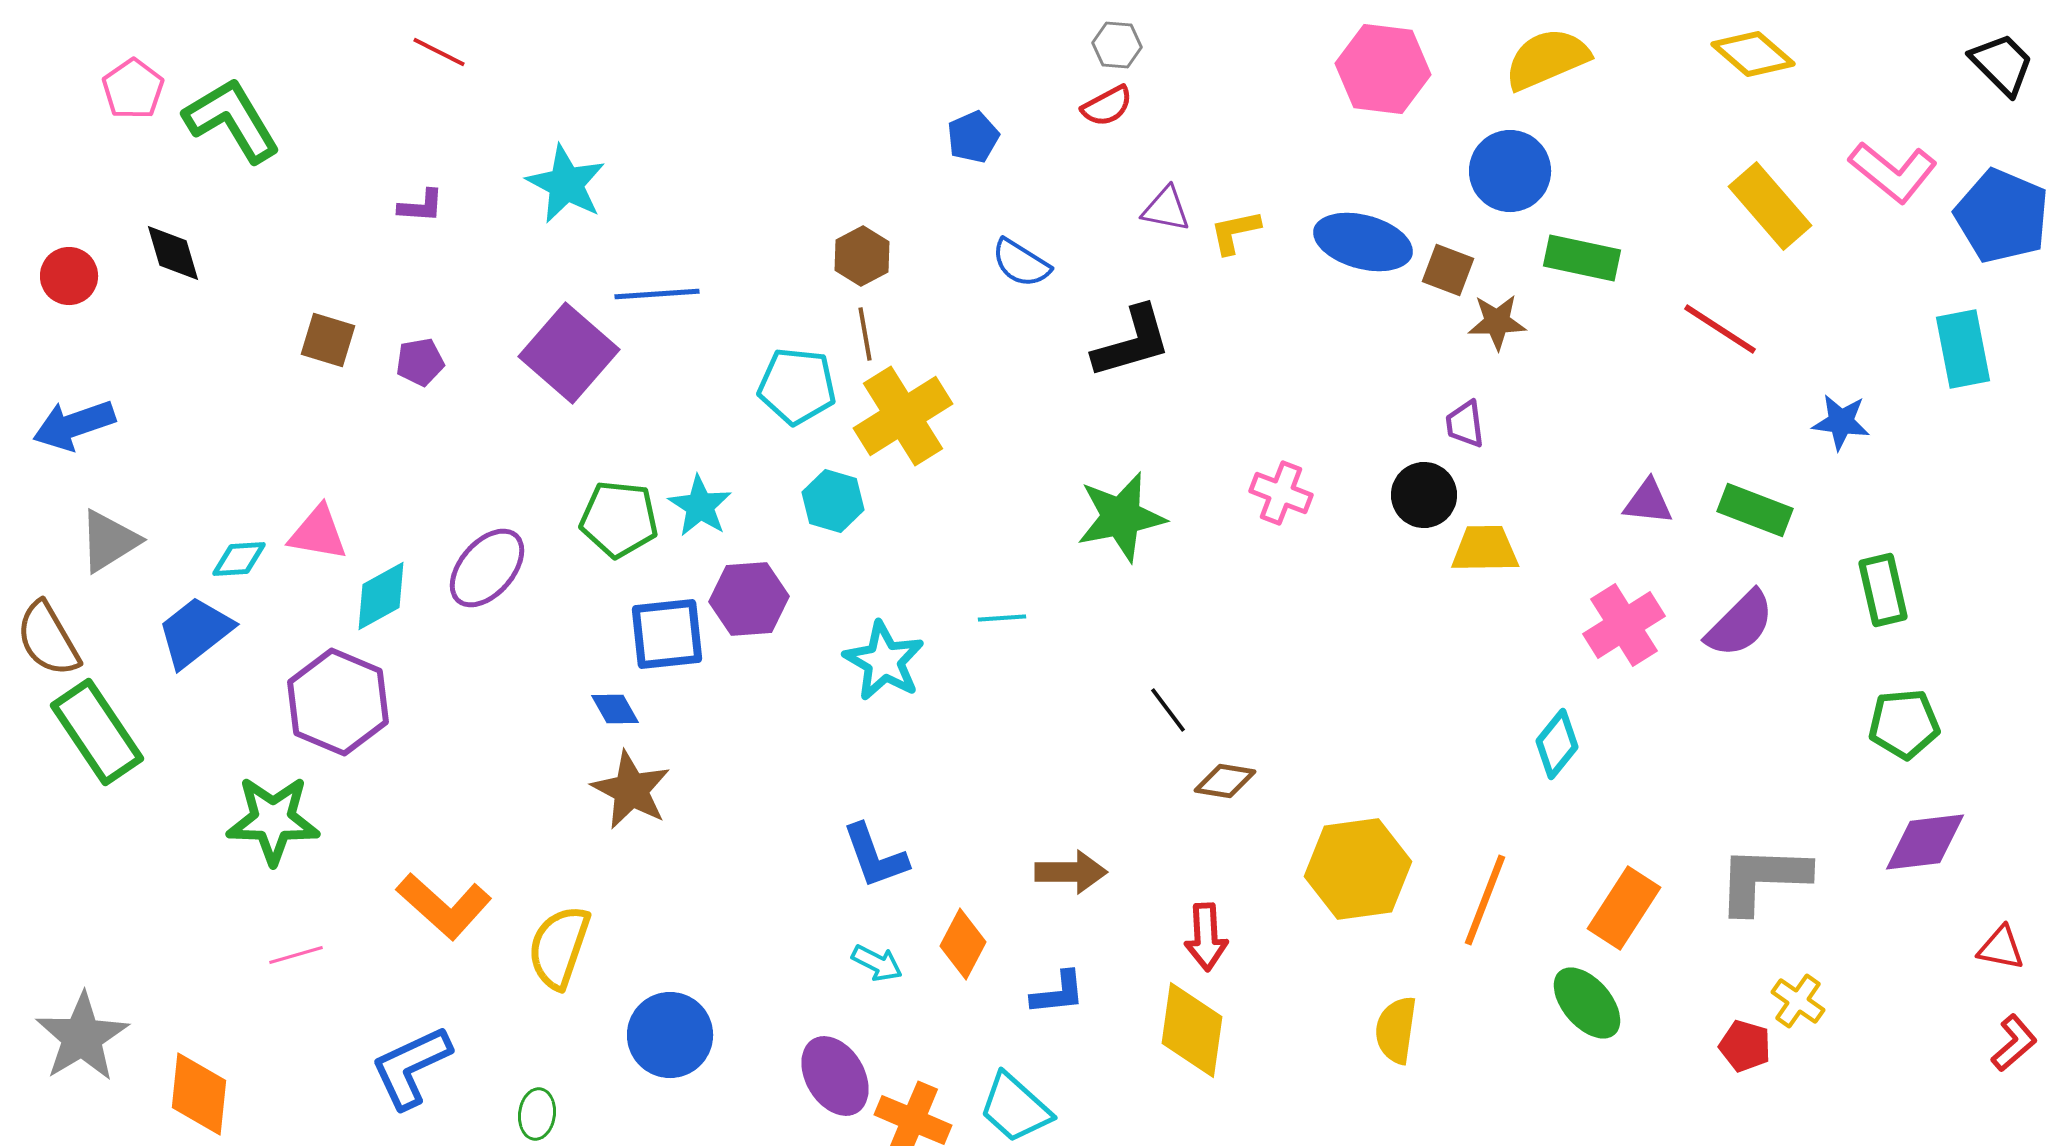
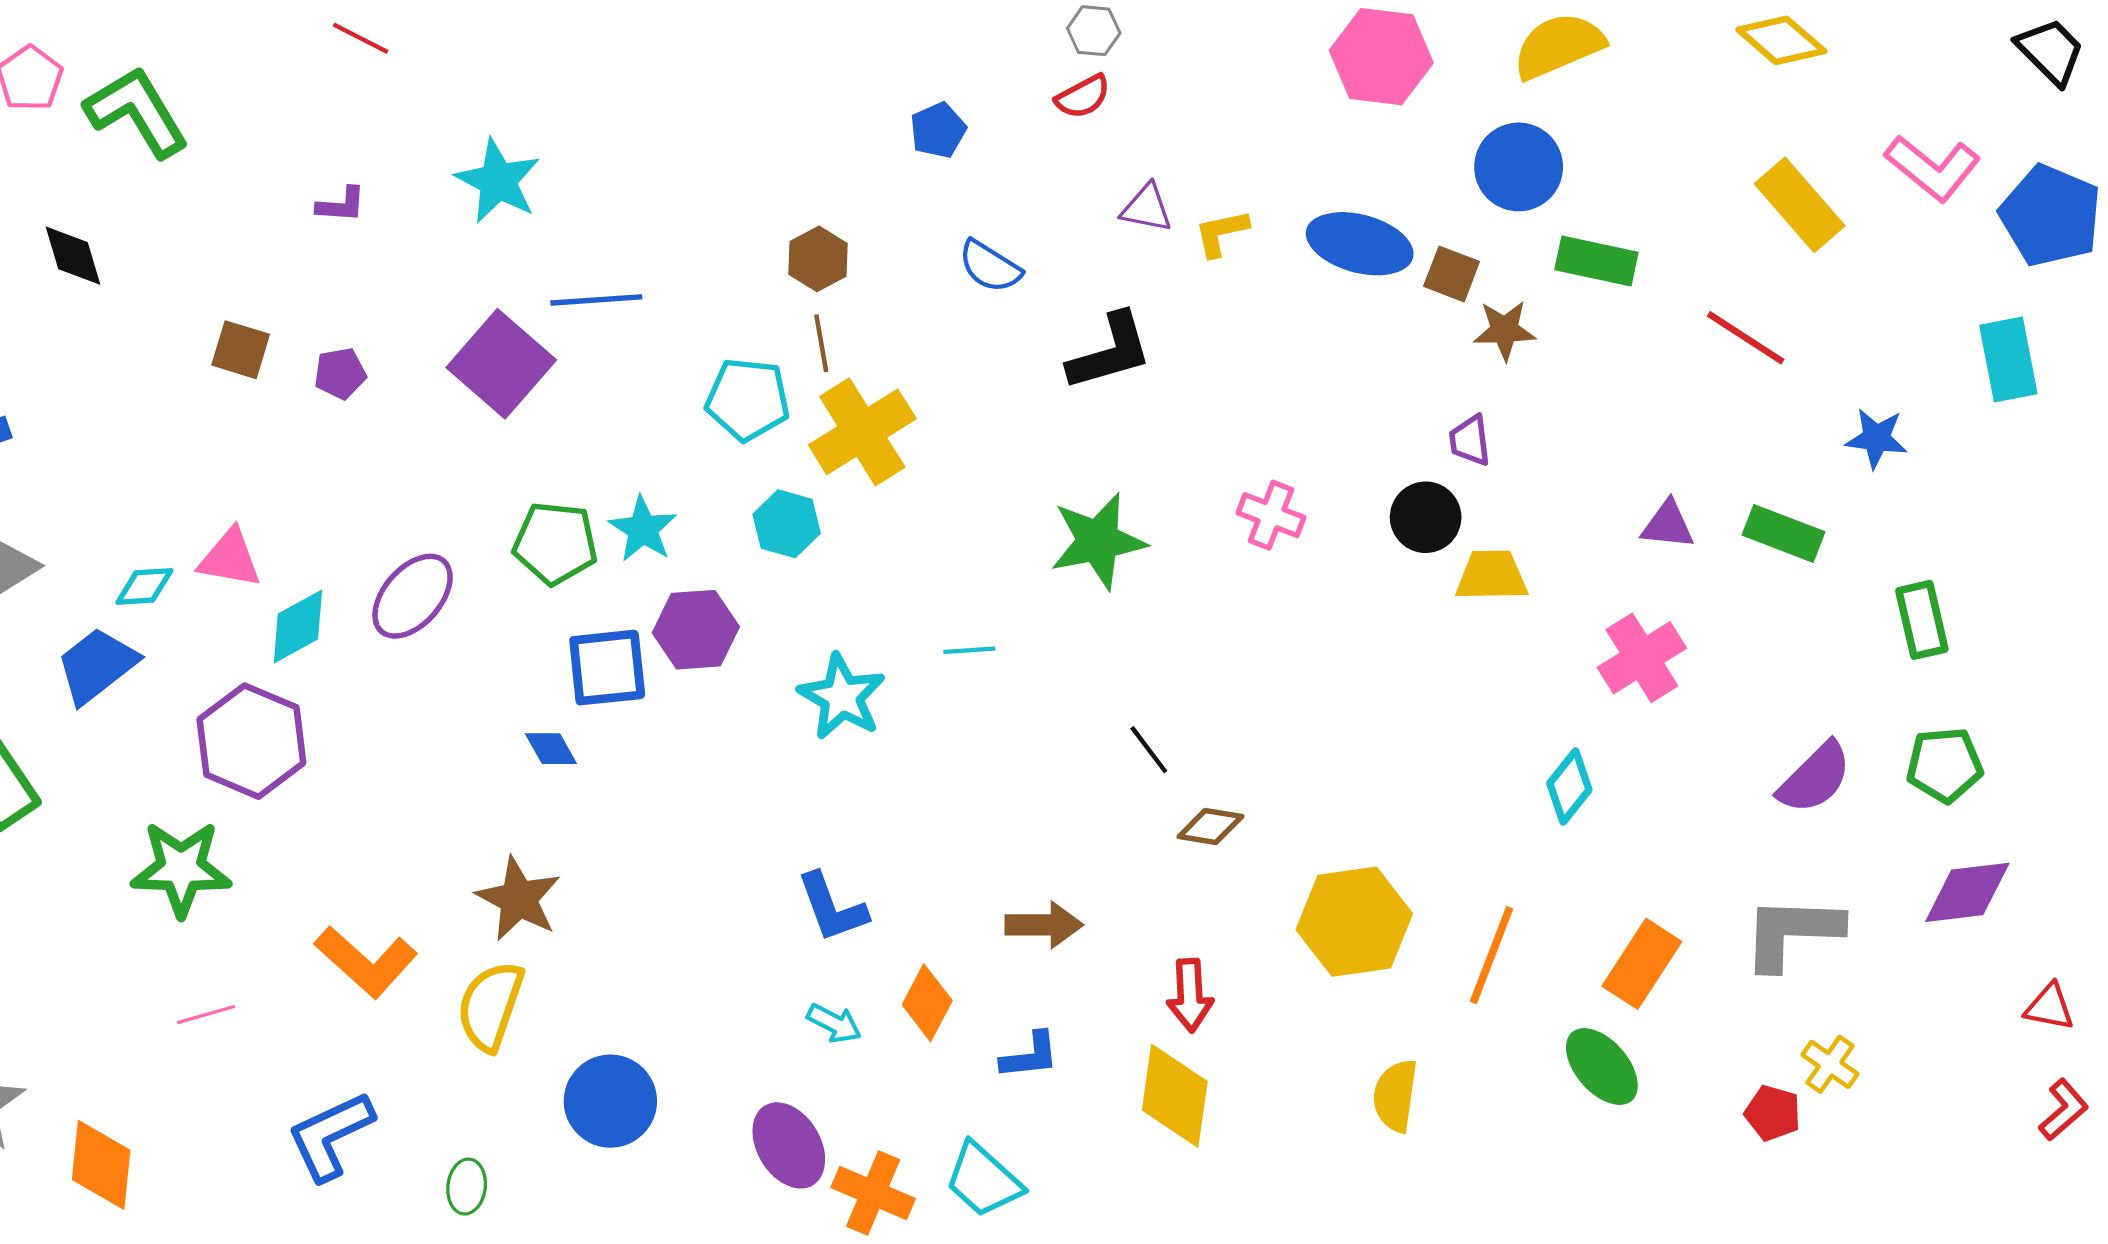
purple semicircle: (1740, 624) -> (1815, 778), moved
brown star: (631, 790) -> (518, 899), moved

